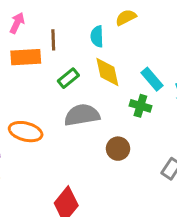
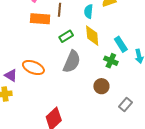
gray semicircle: (82, 115) -> (72, 62), turned 115
brown circle: (118, 149) -> (101, 86), moved

